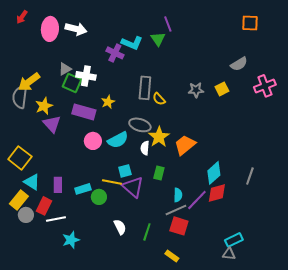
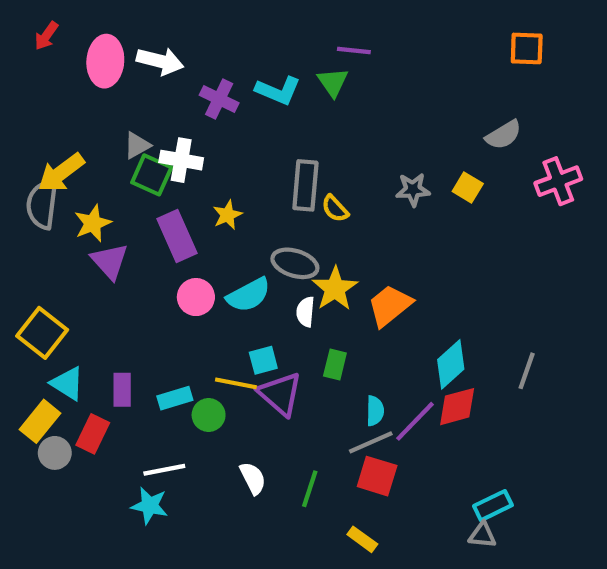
purple line: (168, 24) -> (354, 51), turned -63
purple cross: (115, 53) -> (219, 99), moved
yellow square: (222, 89) -> (468, 187), turned -32
purple rectangle: (84, 112) -> (177, 236), turned 50
white line: (56, 219) -> (164, 470), moved
cyan star: (71, 240) -> (150, 506), turned 30

